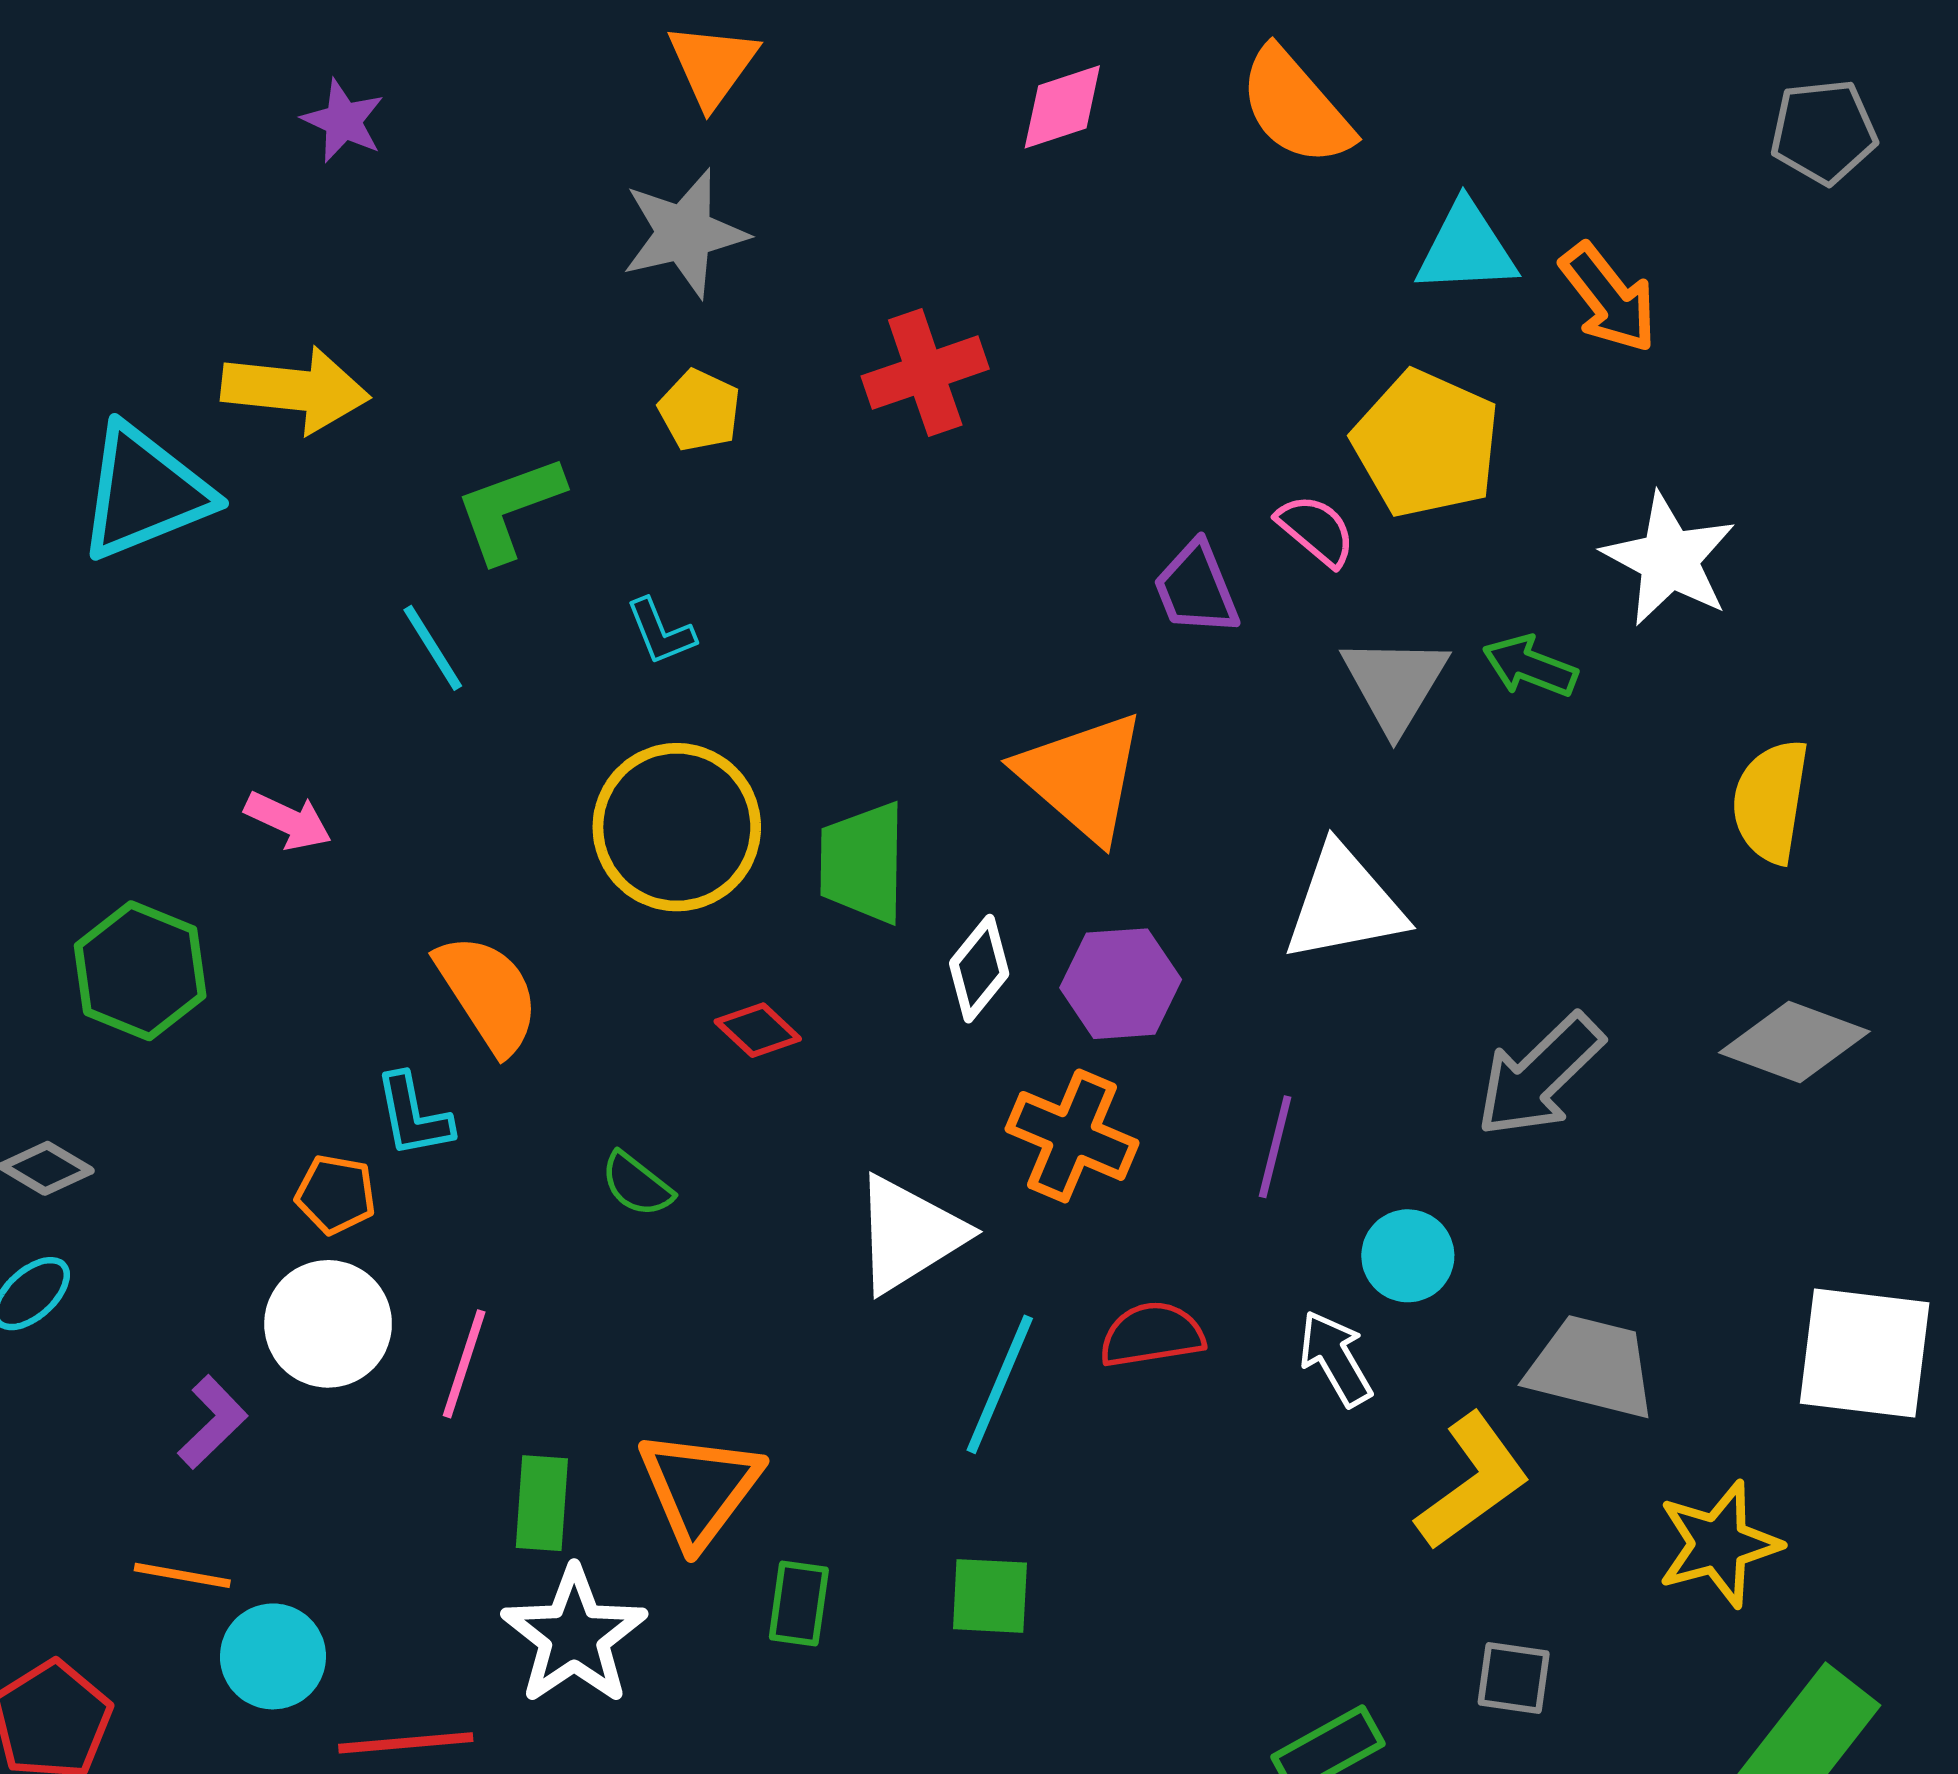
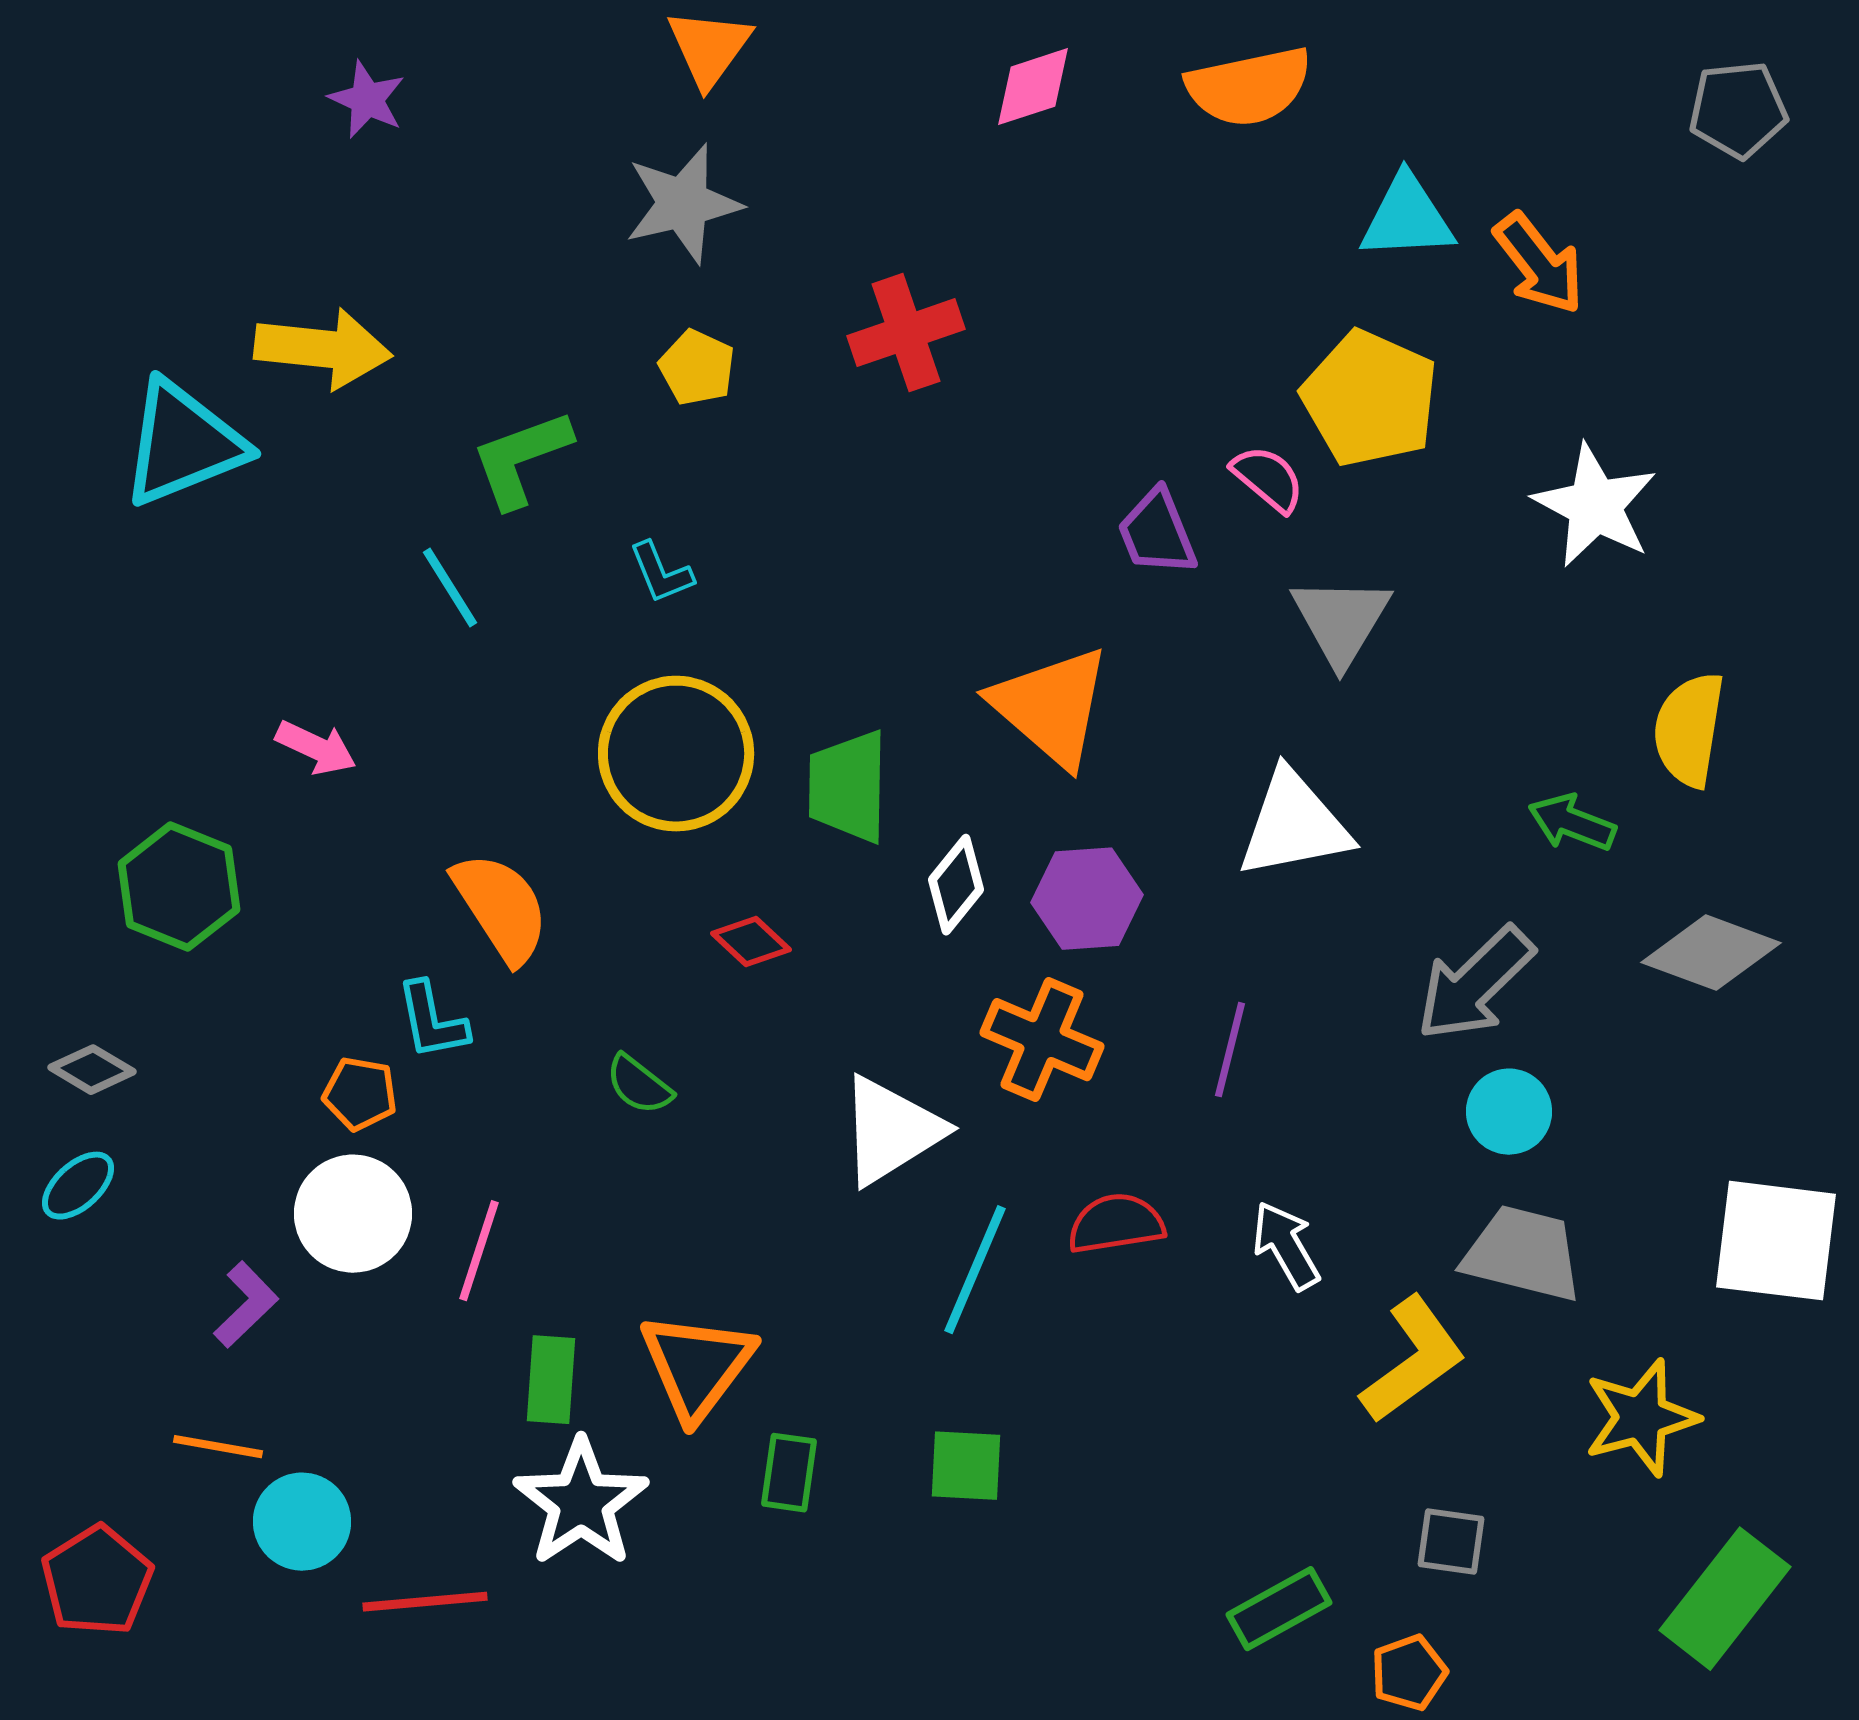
orange semicircle: (1296, 107) -> (1249, 87), turned -61
green arrow: (1530, 666) -> (1572, 823), moved
cyan circle: (1408, 1256) -> (1509, 1112), moved

